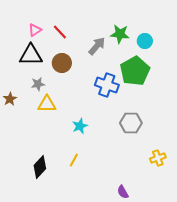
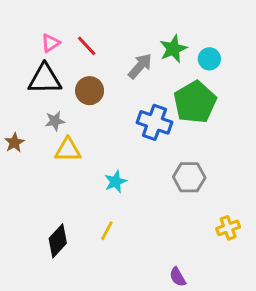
green star: (120, 34) -> (173, 49), turned -30

